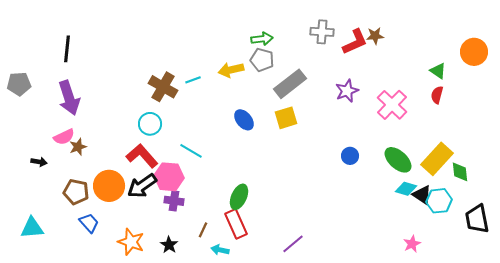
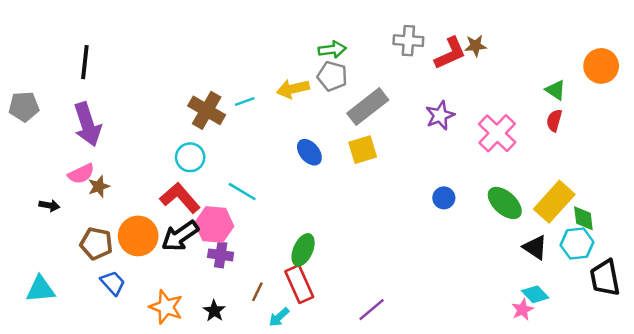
cyan diamond: (406, 189) -> (535, 294), moved, turned 30
cyan hexagon: (439, 201) -> (577, 244), moved
cyan arrow: (220, 250) -> (279, 317), turned -54

